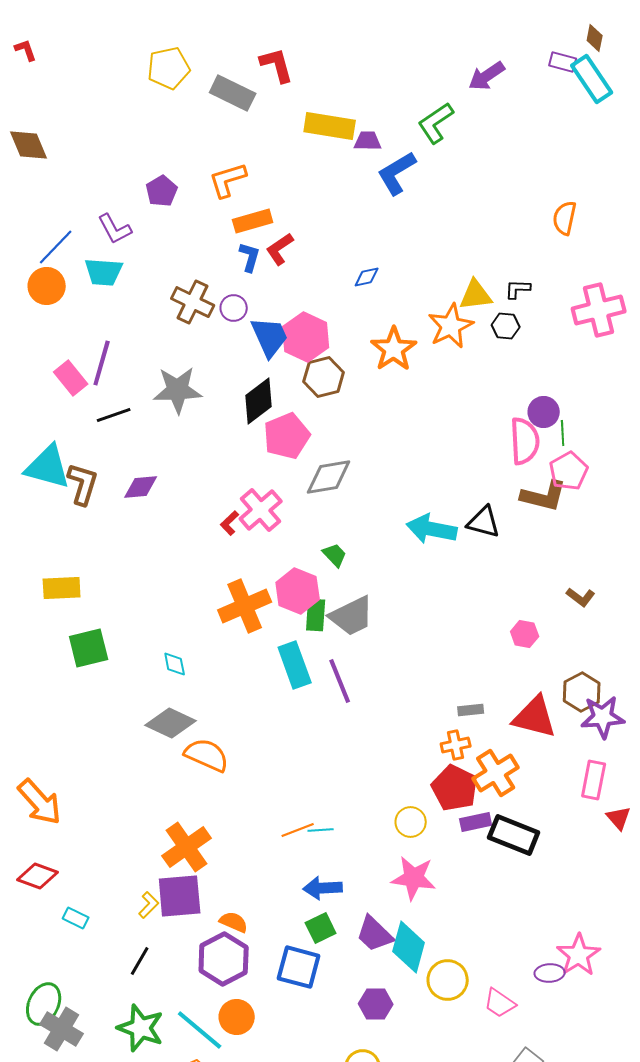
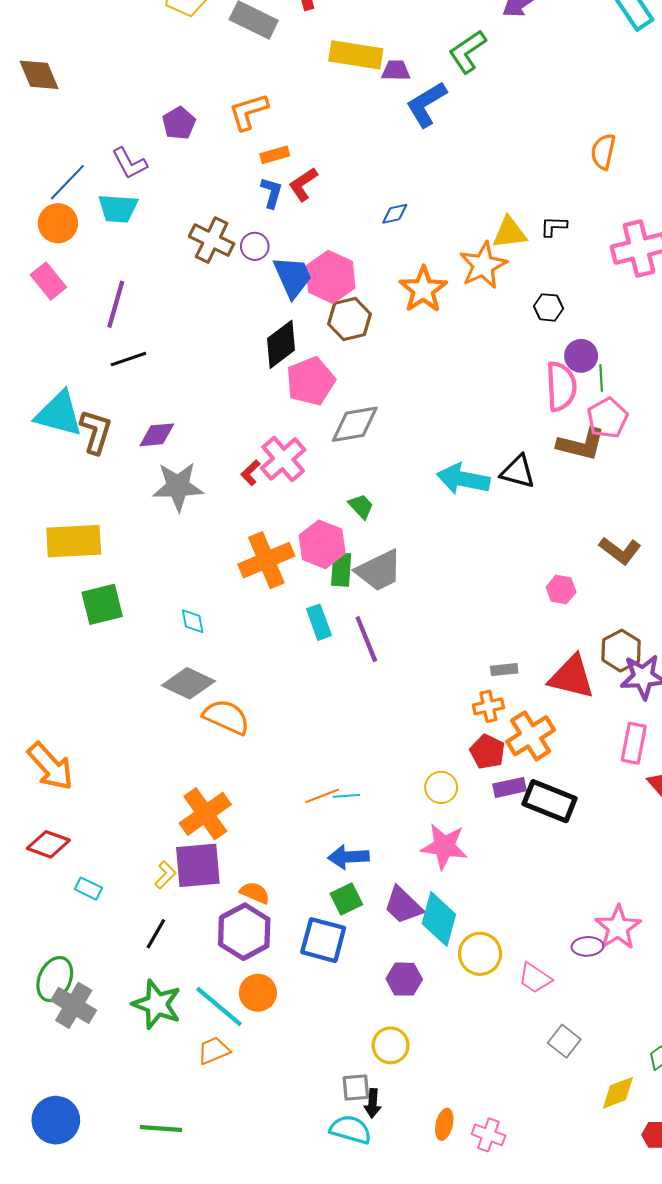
orange rectangle: (253, 221) -> (275, 155), size x0.7
black hexagon: (506, 326) -> (548, 307), moved
pink rectangle: (71, 378) -> (48, 281), moved
gray star: (178, 390) -> (178, 486), moved
yellow rectangle: (62, 588) -> (74, 541), size x1.4
brown L-shape: (581, 597) -> (620, 551), size x1.4
cyan rectangle: (295, 665) -> (319, 622), size x0.7
red pentagon: (455, 788) -> (487, 752), size x0.7

